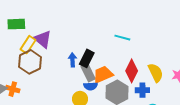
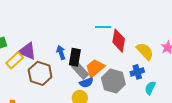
yellow rectangle: (28, 45) -> (15, 60), turned 30
blue arrow: (73, 60) -> (61, 52), moved
brown hexagon: (30, 62) -> (40, 73), moved
red diamond: (132, 71) -> (119, 41), moved

